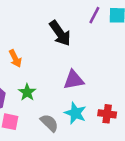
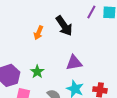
orange arrow: (15, 58) -> (38, 33), moved, turned 48

